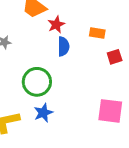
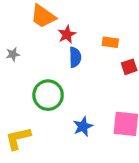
blue star: (43, 113) -> (83, 126), moved

